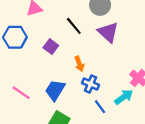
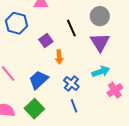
orange arrow: (79, 64) -> (59, 57), moved
cyan arrow: (124, 97) -> (101, 72), moved

